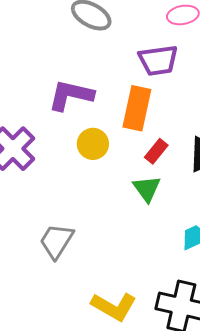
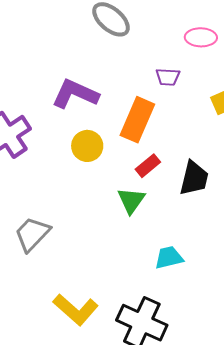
purple trapezoid: (158, 60) -> (168, 77), size x0.6

